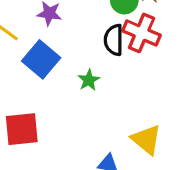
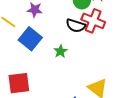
black semicircle: (114, 40) -> (76, 26), turned -72

